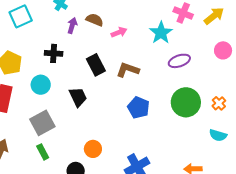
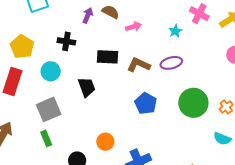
cyan star: (161, 33) -> (175, 31), size x0.6
purple ellipse: (179, 61) -> (171, 63), moved
black rectangle: (96, 65) -> (107, 57), turned -65
orange circle: (93, 149) -> (105, 142), moved

